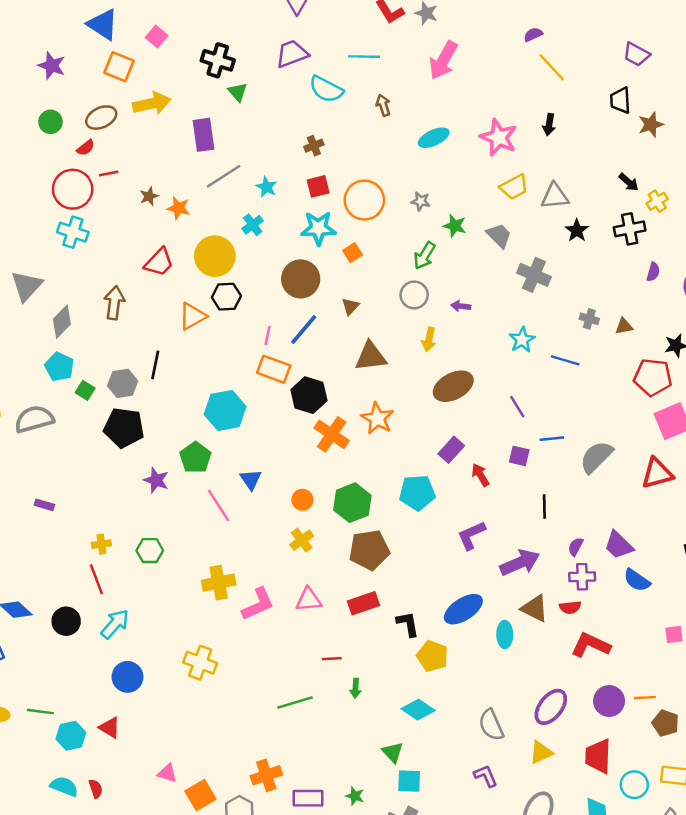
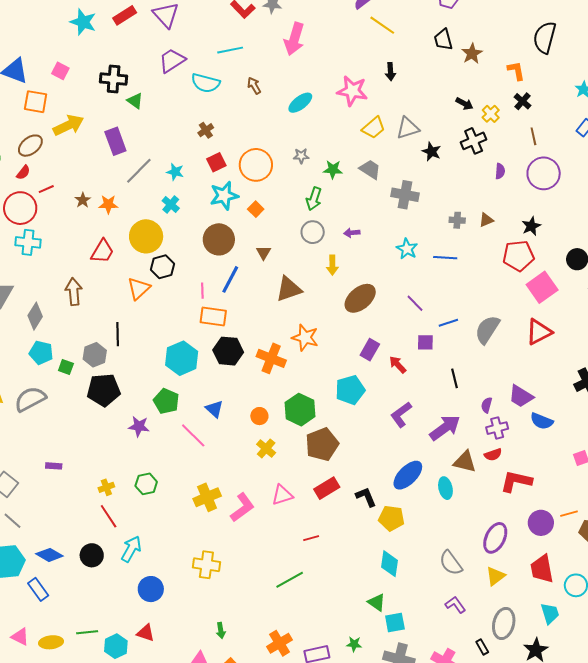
black hexagon: (309, 395) -> (228, 351), moved
green arrow: (355, 688) -> (221, 631), moved
cyan diamond: (418, 710) -> (389, 564), turned 76

